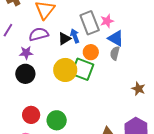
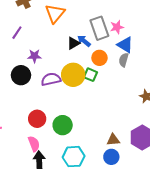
purple semicircle: (39, 34) -> (51, 79), moved
blue arrow: (75, 36) -> (84, 41), turned -32
green square: (82, 69) -> (91, 75), size x0.6
black circle: (25, 74) -> (21, 75), moved

